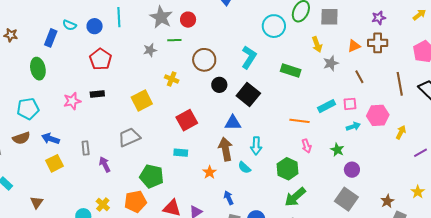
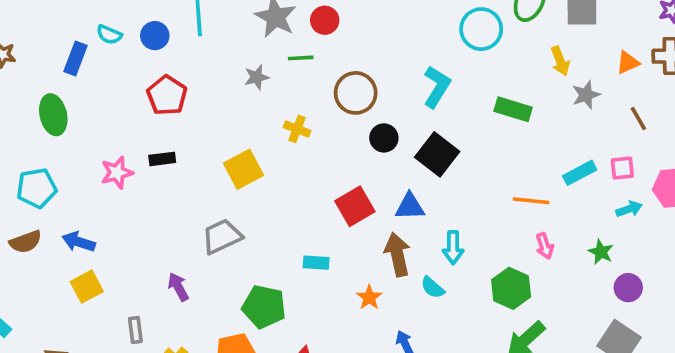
red square: (187, 120) -> (355, 206), moved
gray rectangle: (86, 148) -> (135, 330), moved

